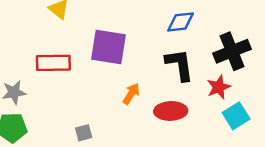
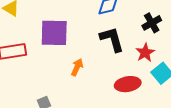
black cross: (232, 51) -> (152, 23), size x0.7
red ellipse: (171, 111) -> (128, 84), moved

